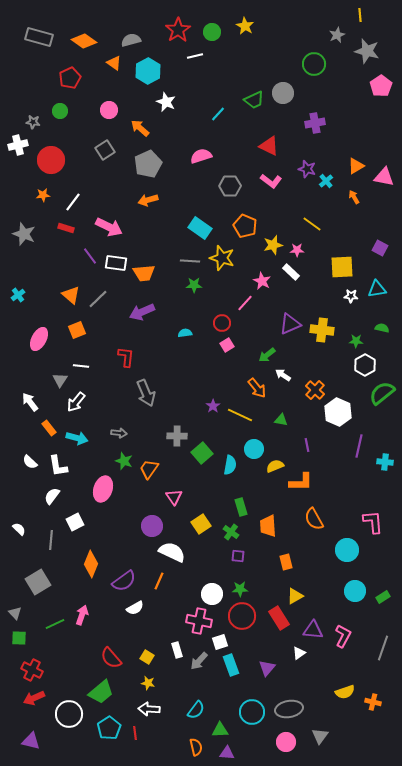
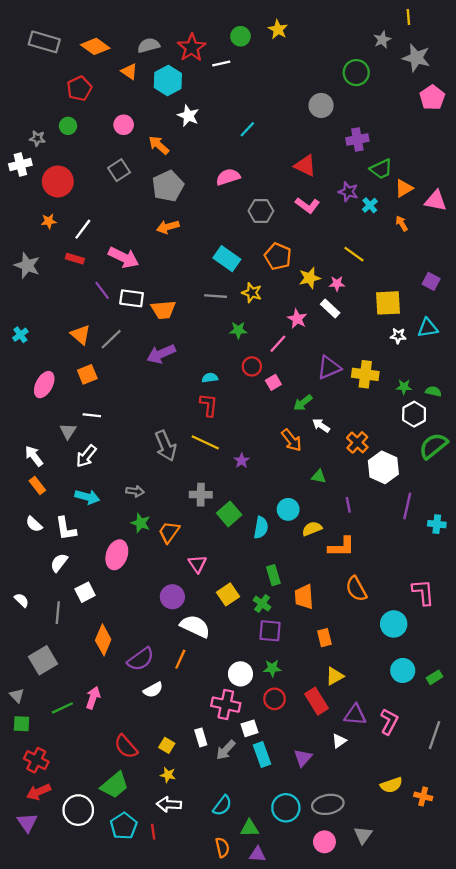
red star: (178, 30) -> (192, 48), moved
green trapezoid: (254, 100) -> (381, 169), moved
yellow star: (222, 258) -> (252, 293), size x0.7
green star: (194, 285) -> (238, 330), moved
green semicircle: (382, 328) -> (433, 391), moved
pink square: (227, 345) -> (273, 382), moved
red L-shape: (126, 357) -> (209, 405), moved
yellow line: (240, 415) -> (205, 442), moved
orange rectangle: (49, 428) -> (37, 486), moved
purple square: (238, 556) -> (270, 631), size x1.5
red circle: (242, 616) -> (275, 699), size x0.7
purple triangle: (31, 741) -> (27, 823), moved, turned 42

